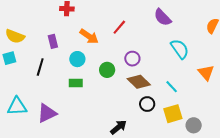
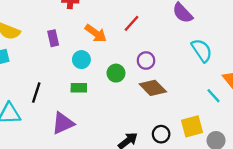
black line: (40, 67) -> (36, 93), moved
cyan line: (172, 87) -> (214, 96), moved
black circle: (147, 104) -> (161, 134), moved
purple triangle: (47, 113) -> (63, 123), moved

